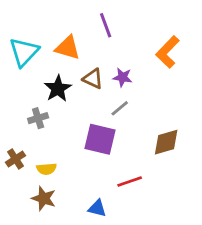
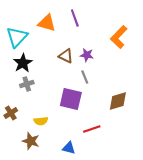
orange triangle: (68, 48) -> (47, 23), moved
black star: (58, 89) -> (23, 63), moved
gray line: (120, 108) -> (85, 77), turned -72
yellow semicircle: (46, 169) -> (41, 121), moved

